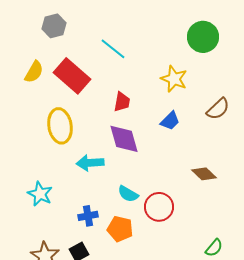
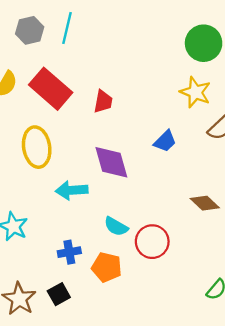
cyan line: (113, 49) -> (67, 28), moved, turned 64
yellow star: (174, 79) -> (195, 92), moved
red trapezoid: (122, 102) -> (103, 102), moved

